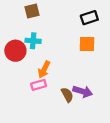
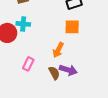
orange arrow: (44, 69) -> (58, 50), moved
pink rectangle: (39, 85) -> (28, 64), turned -48

